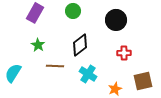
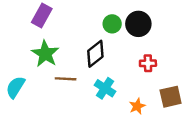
green circle: (73, 11) -> (112, 24), moved
green star: (38, 45) -> (45, 54), size x1.6

